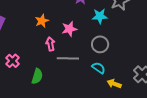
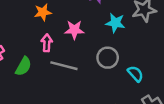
cyan semicircle: (99, 68) -> (135, 74), moved
green semicircle: (37, 76) -> (23, 66), moved

